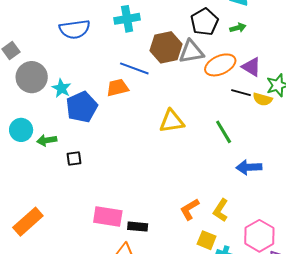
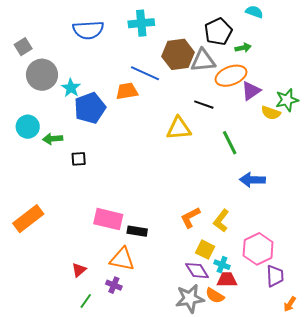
green arrow: (238, 28) -> (243, 48), moved
purple triangle: (251, 67) -> (251, 91), moved, turned 50
black line: (241, 93) -> (204, 105), moved

